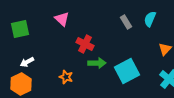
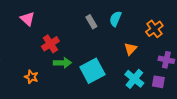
red cross: (85, 44) -> (50, 44), turned 30

